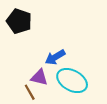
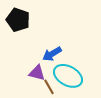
brown line: (30, 92) -> (49, 87), moved

